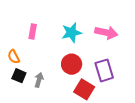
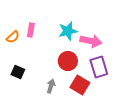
pink arrow: (106, 33) -> (91, 41), moved
orange semicircle: (14, 57) -> (13, 37), moved, turned -104
gray arrow: (39, 80) -> (51, 86), moved

